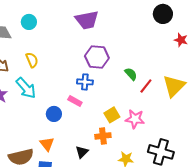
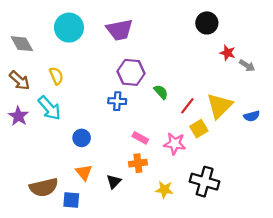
cyan circle: (29, 22) -> (69, 28), moved, size x1.6
green semicircle: (131, 74) -> (161, 92), moved
pink rectangle: (75, 101) -> (140, 138), moved
yellow square: (112, 115) -> (199, 129), moved
orange triangle: (47, 144) -> (84, 172), moved

